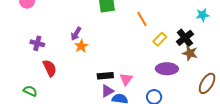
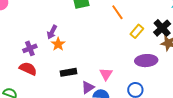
purple cross: (37, 43) -> (30, 48), moved, turned -32
red semicircle: (50, 68) -> (28, 69), turned -36
black rectangle: (105, 76) -> (68, 72), moved

